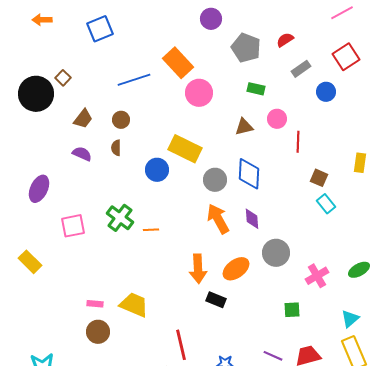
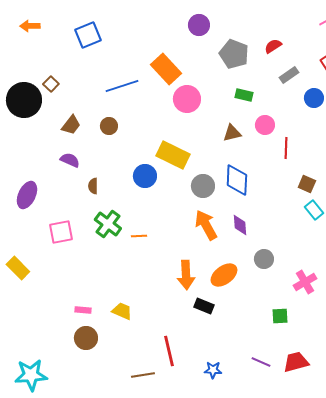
brown semicircle: (116, 148) -> (93, 186), moved
gray circle: (276, 253) -> (264, 259), size x0.7
yellow trapezoid: (134, 305) -> (122, 311), size x0.7

